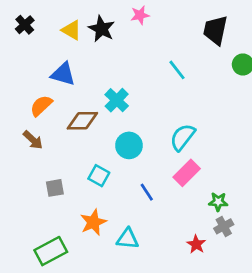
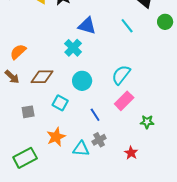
cyan line: (177, 70) -> (127, 26), moved
blue triangle: (63, 74) -> (87, 26), moved
brown diamond: (82, 121) -> (42, 77), moved
gray cross: (224, 226) -> (99, 140), moved

